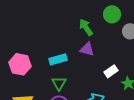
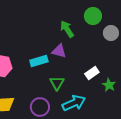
purple triangle: (87, 49) -> (59, 51), moved
green triangle: (59, 83) -> (57, 83), moved

